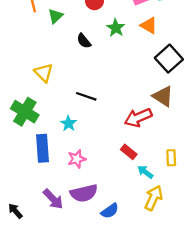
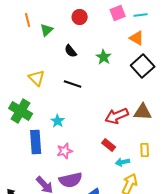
orange triangle: (149, 25) -> (137, 38), moved
green star: (116, 28) -> (104, 57), moved
black line: (86, 96) -> (73, 84), moved
brown triangle: (163, 96) -> (143, 112), moved, turned -30
cyan arrow: (145, 172) -> (123, 162), turned -48

